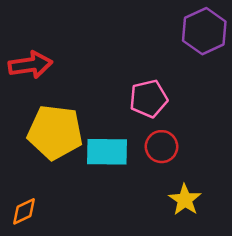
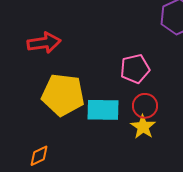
yellow star: (185, 200) -> (143, 127), moved

